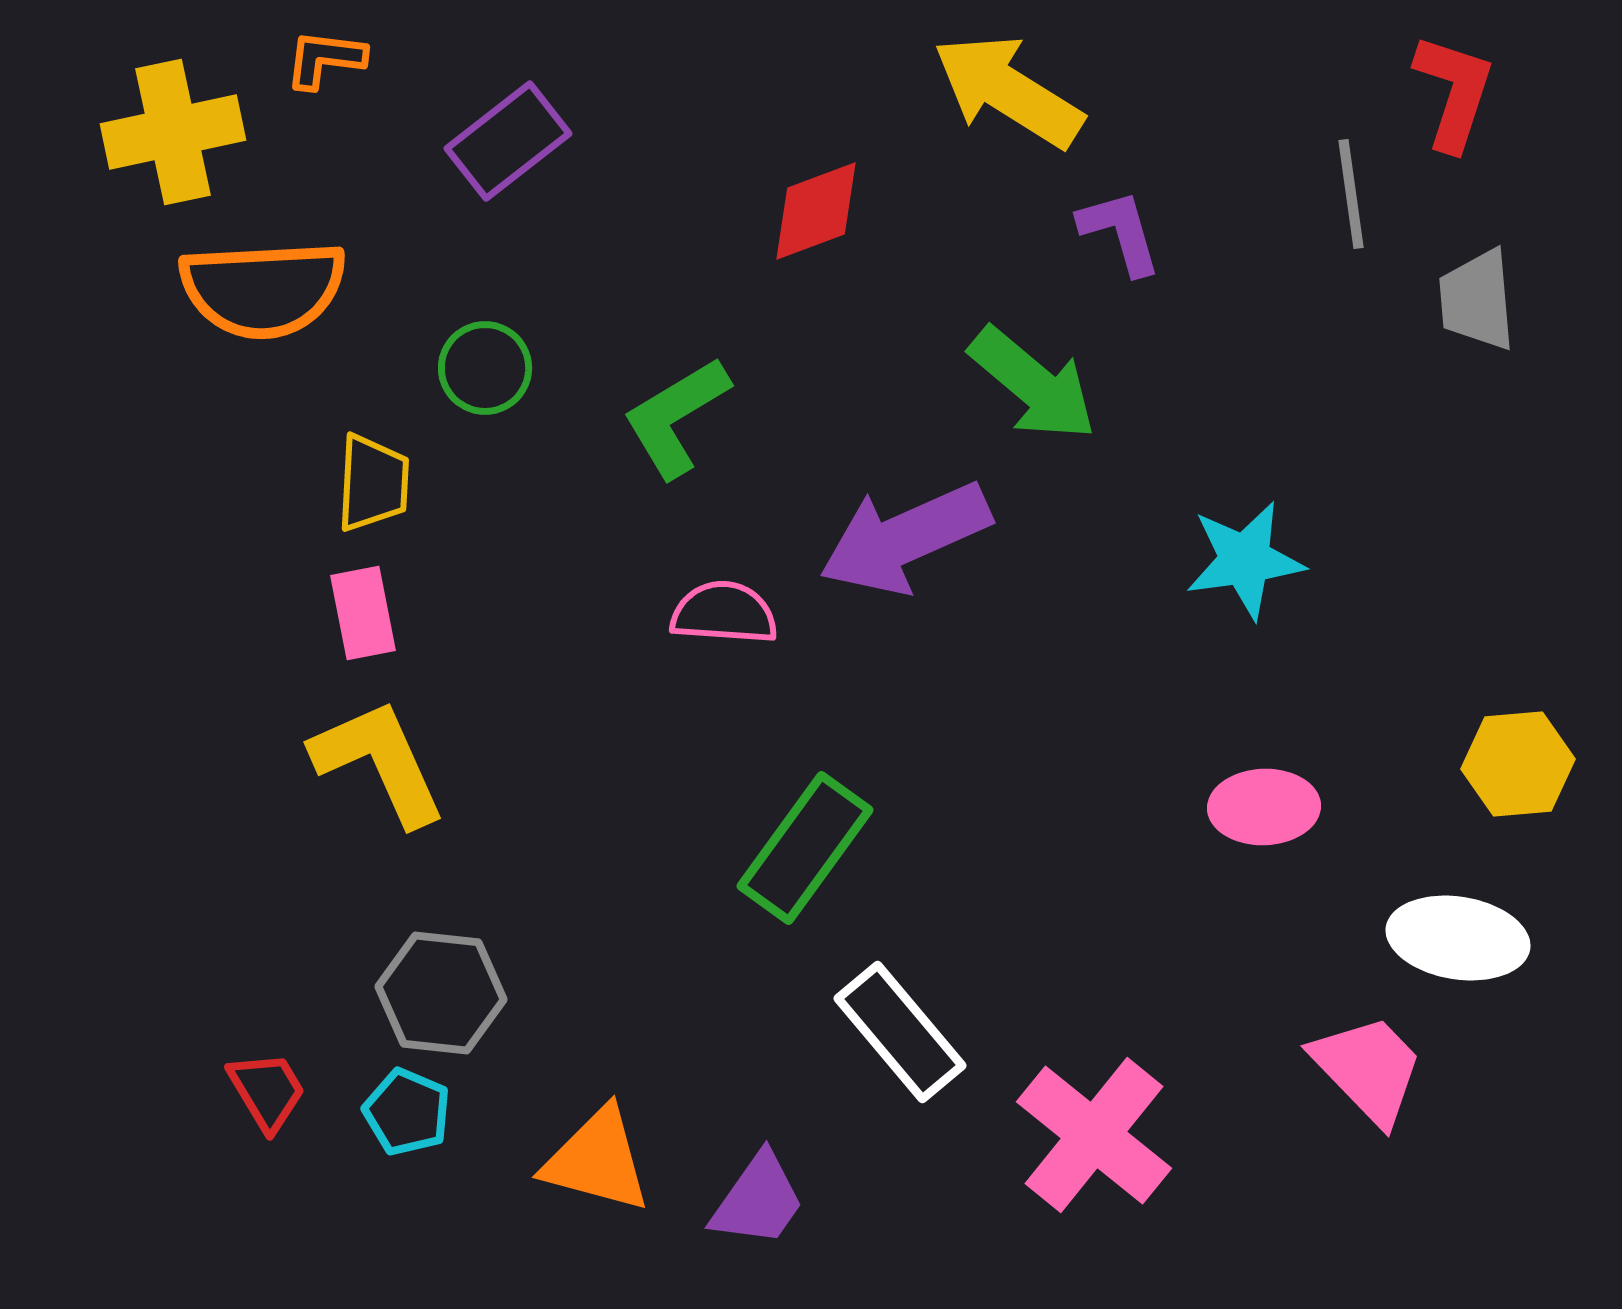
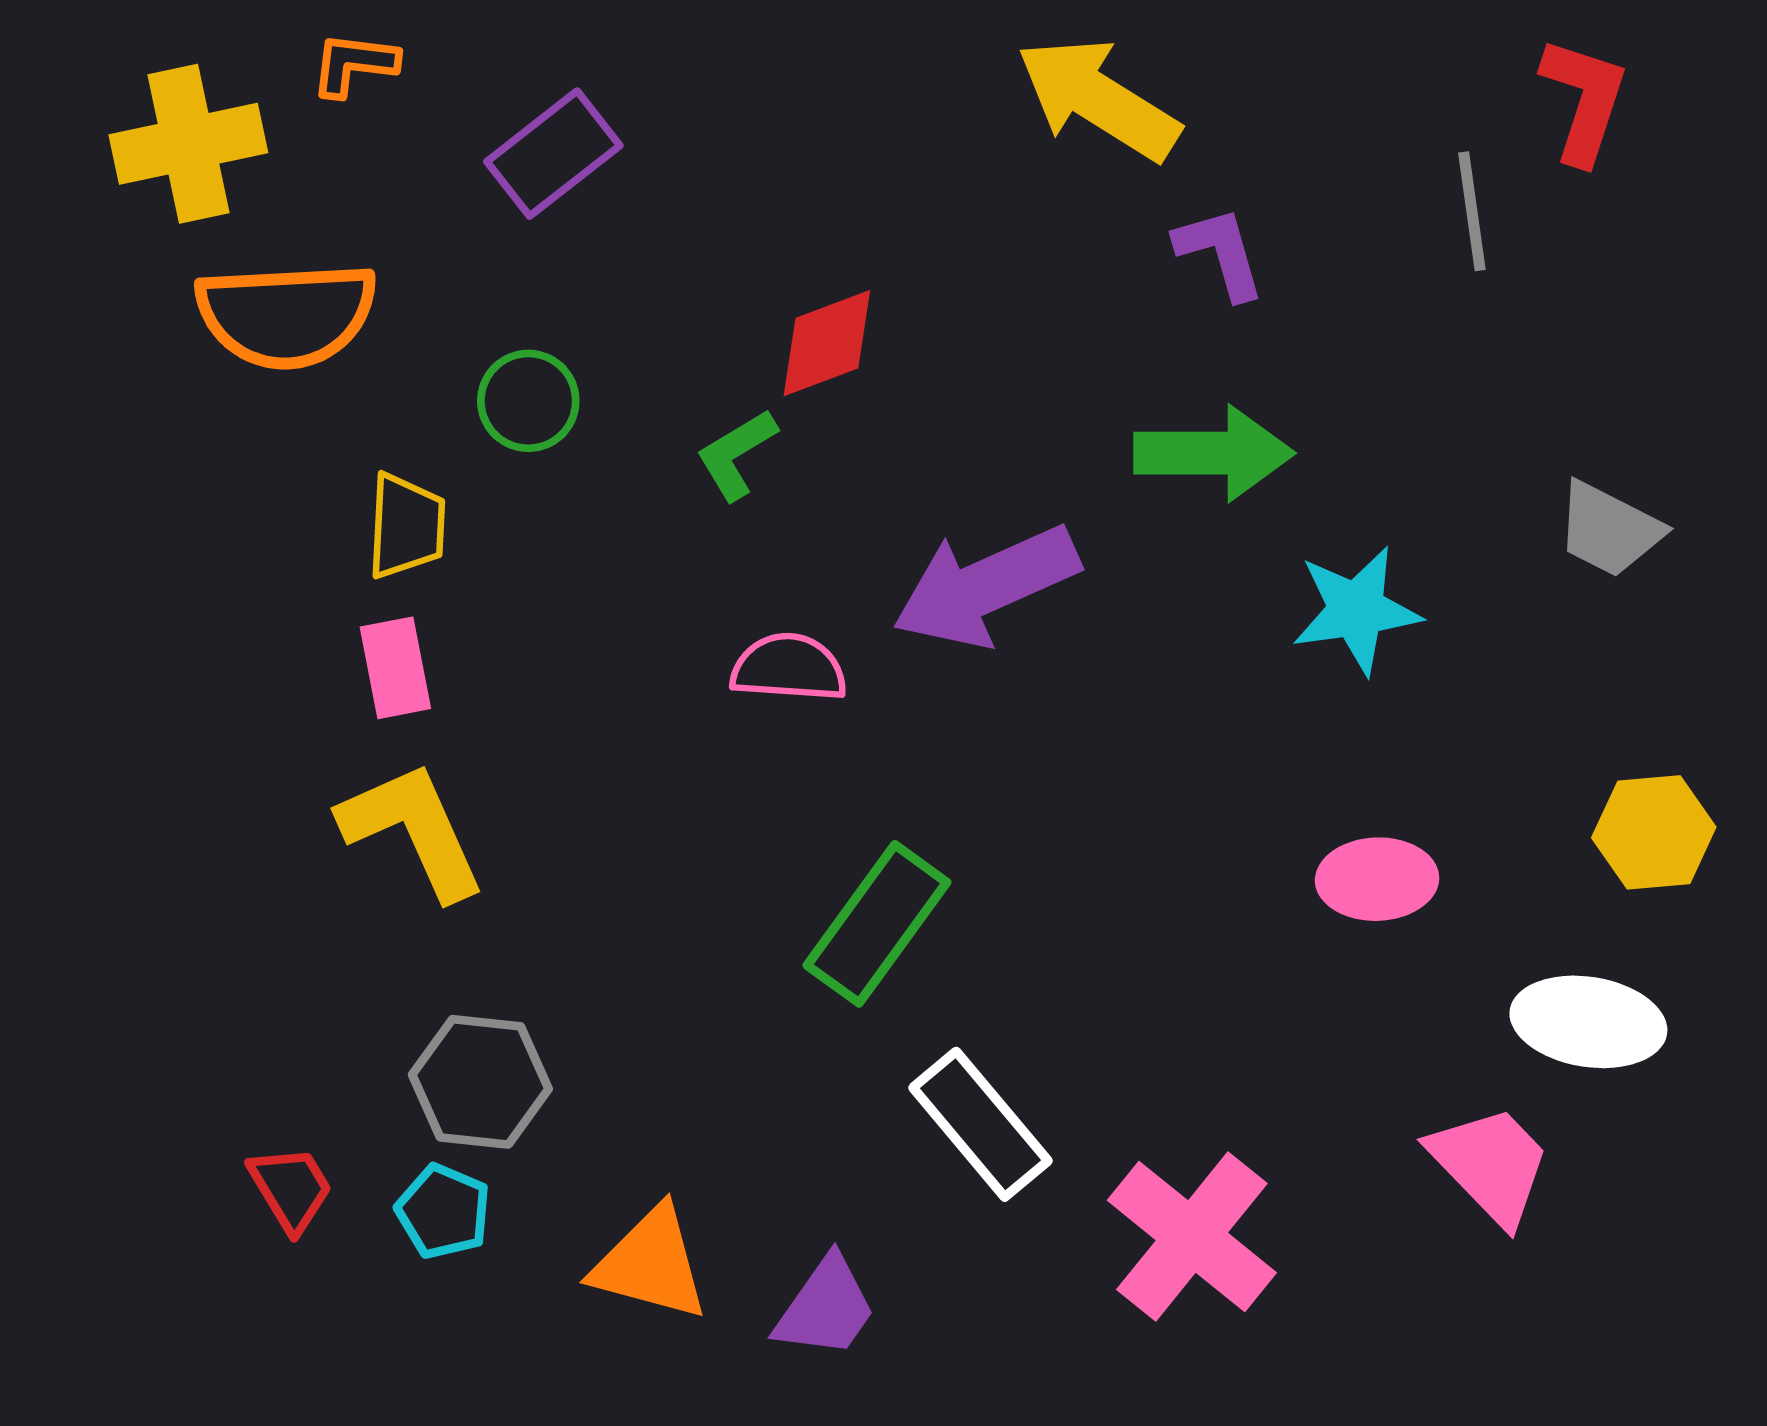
red diamond: (816, 211) -> (827, 343), moved
gray trapezoid: (1477, 300) -> (1609, 529), moved, turned -58
green arrow: (1033, 384) -> (1214, 453), moved, turned -40
green L-shape: (676, 417) -> (736, 454), size x0.7

